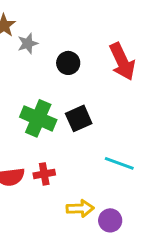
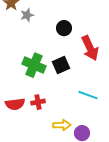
red arrow: (122, 61) -> (90, 48), moved
black circle: (68, 63) -> (64, 28), moved

